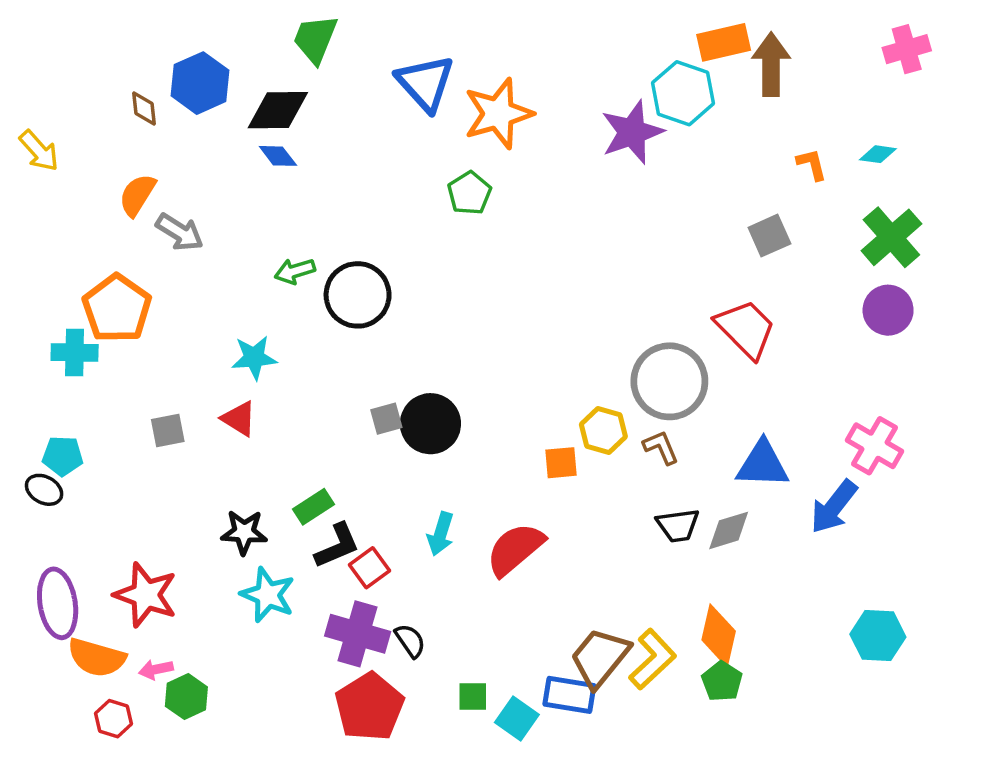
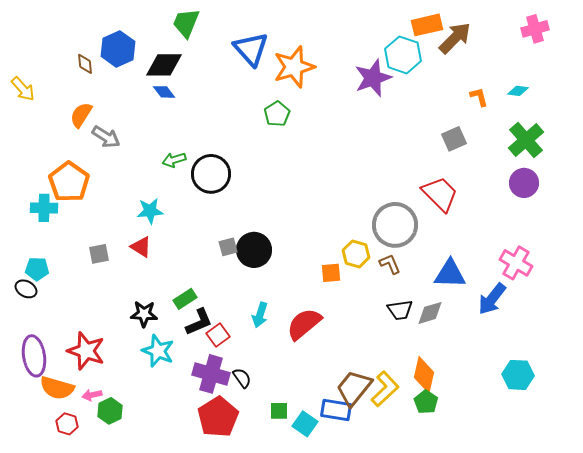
brown arrow: (771, 64) -> (455, 38), turned 45

